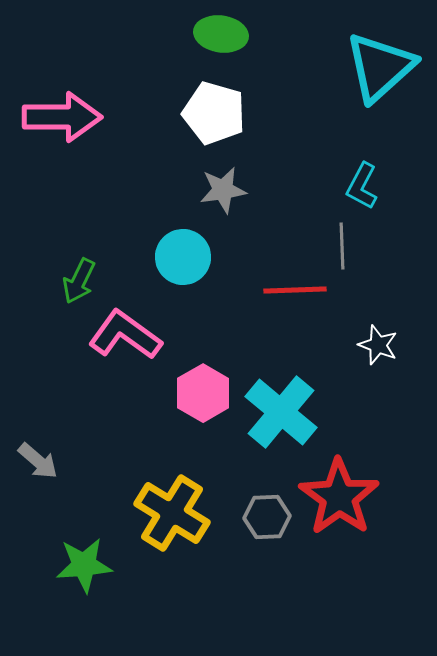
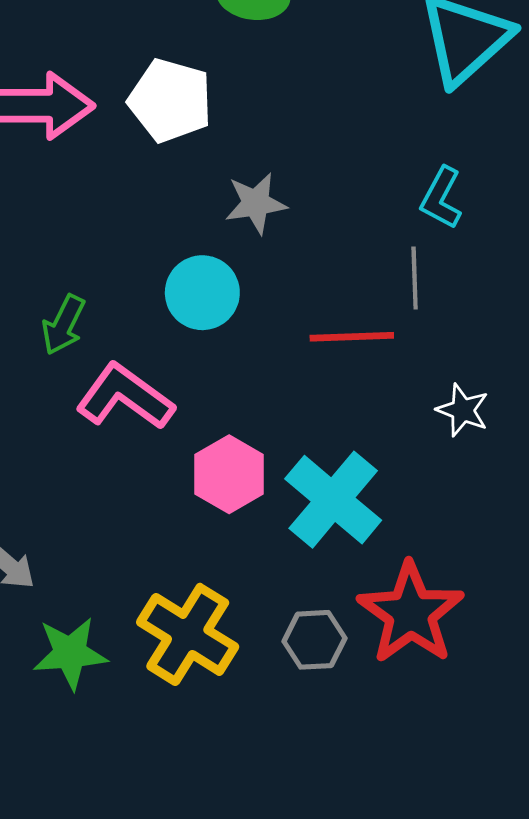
white pentagon: (214, 113) -> (170, 100), moved
green star: (84, 565) -> (70, 653), moved

